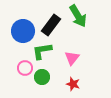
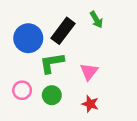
green arrow: (78, 16) -> (96, 20), size x0.6
pink circle: (25, 68) -> (22, 90), moved

